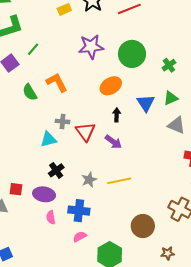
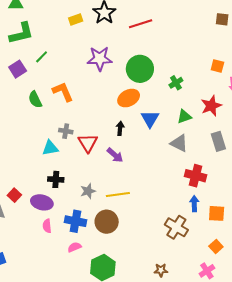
orange ellipse: (111, 86) -> (129, 98), moved
green triangle: (171, 98) -> (184, 117), moved
black cross: (56, 170) -> (56, 179), turned 35
red square: (16, 189) -> (14, 195), turned 32
brown circle: (143, 226) -> (107, 222), moved

